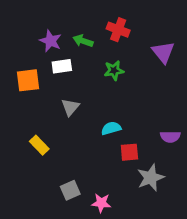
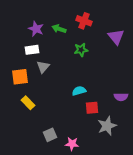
white rectangle: (62, 66) -> (32, 50), moved
orange square: (28, 80) -> (20, 77), moved
gray triangle: (70, 107) -> (43, 67), moved

